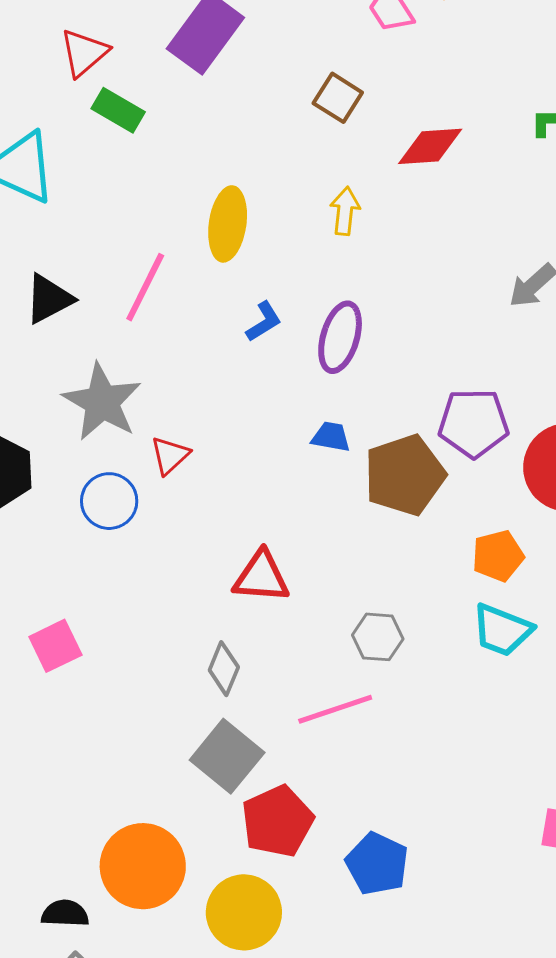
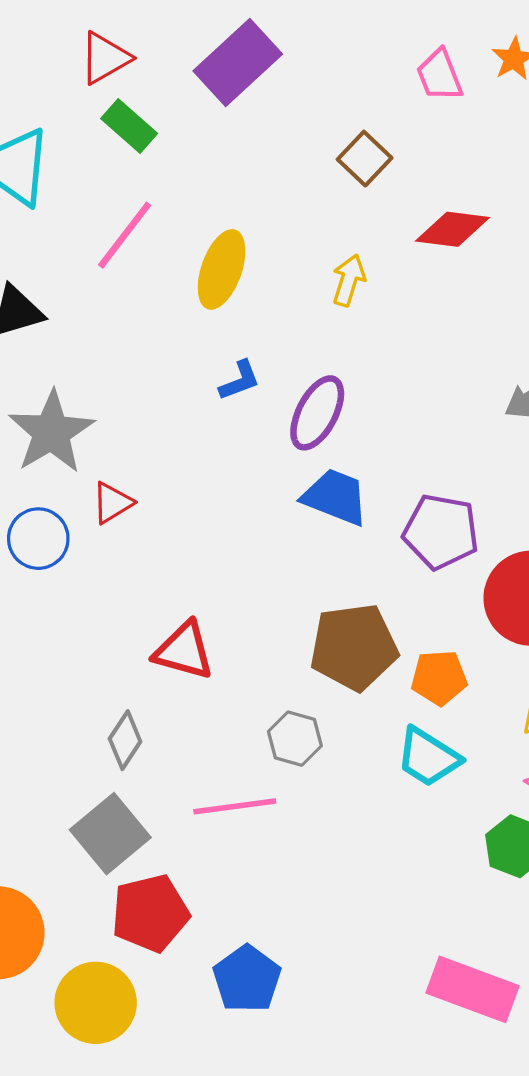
pink line: (145, 287) -> (125, 235), moved
blue trapezoid: (331, 437) -> (335, 497), moved, size x1.6
brown pentagon: (405, 475) -> (354, 647), moved

